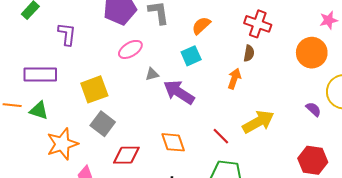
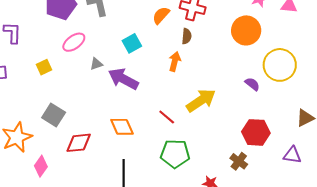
orange semicircle: (201, 26) -> (161, 15), moved
yellow square: (94, 89) -> (44, 67), moved, size x0.6

